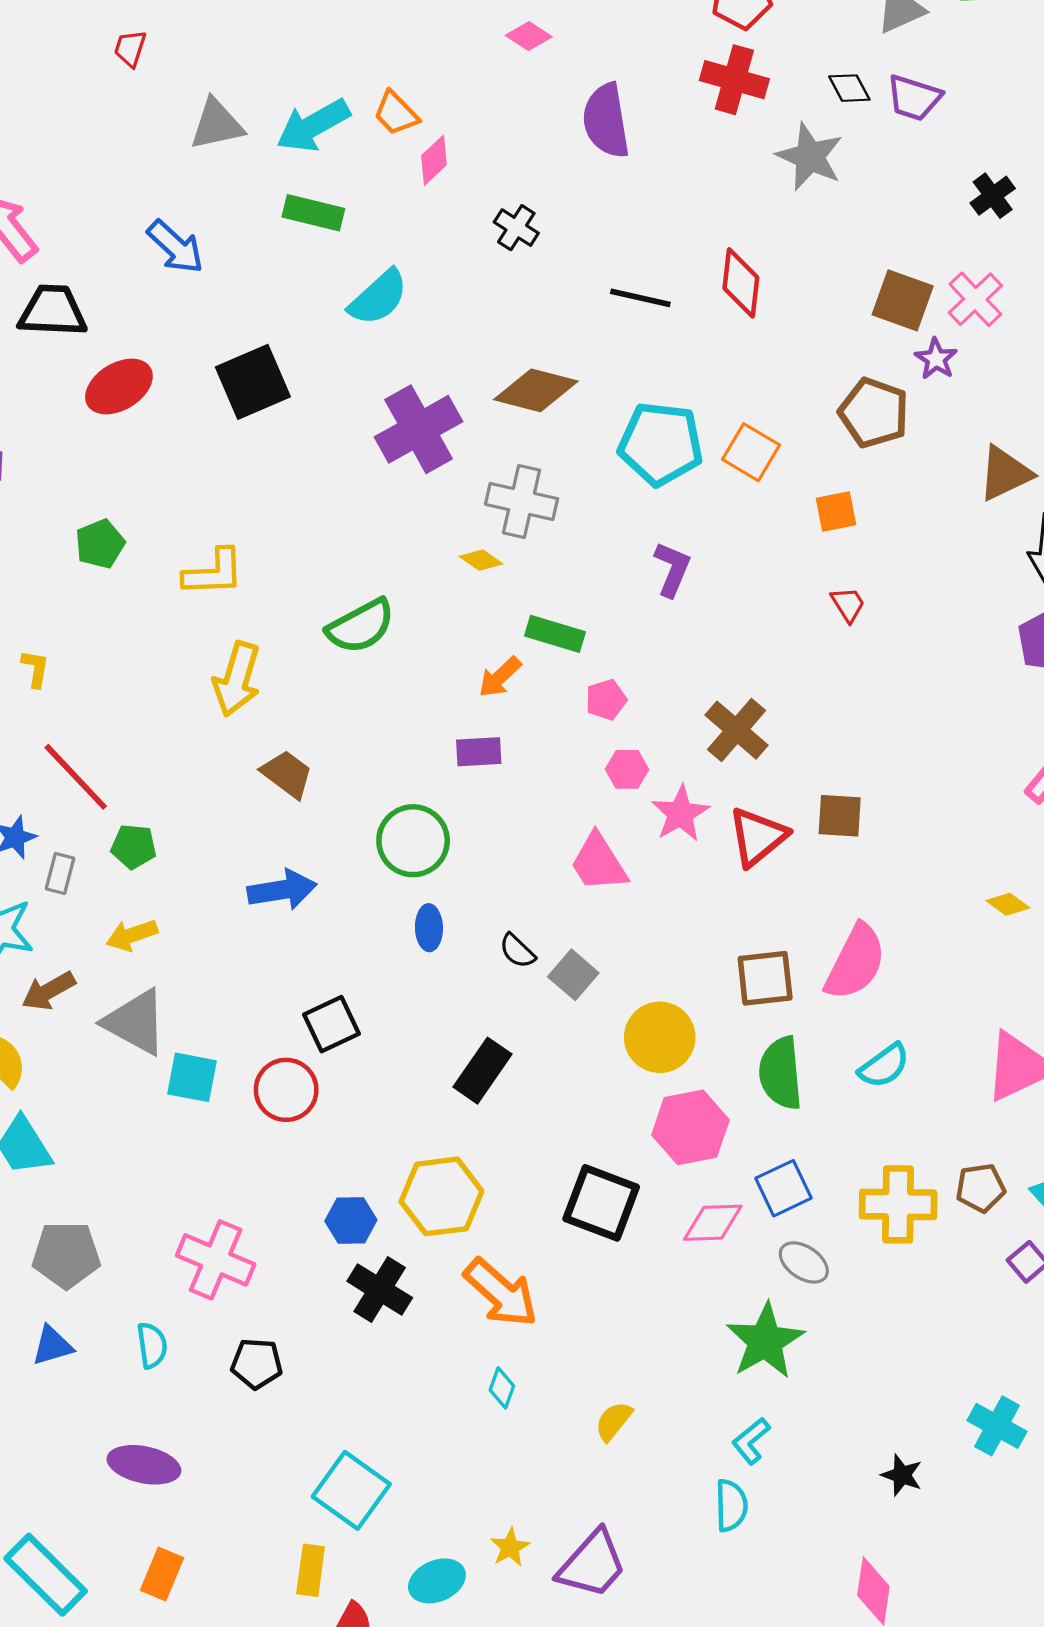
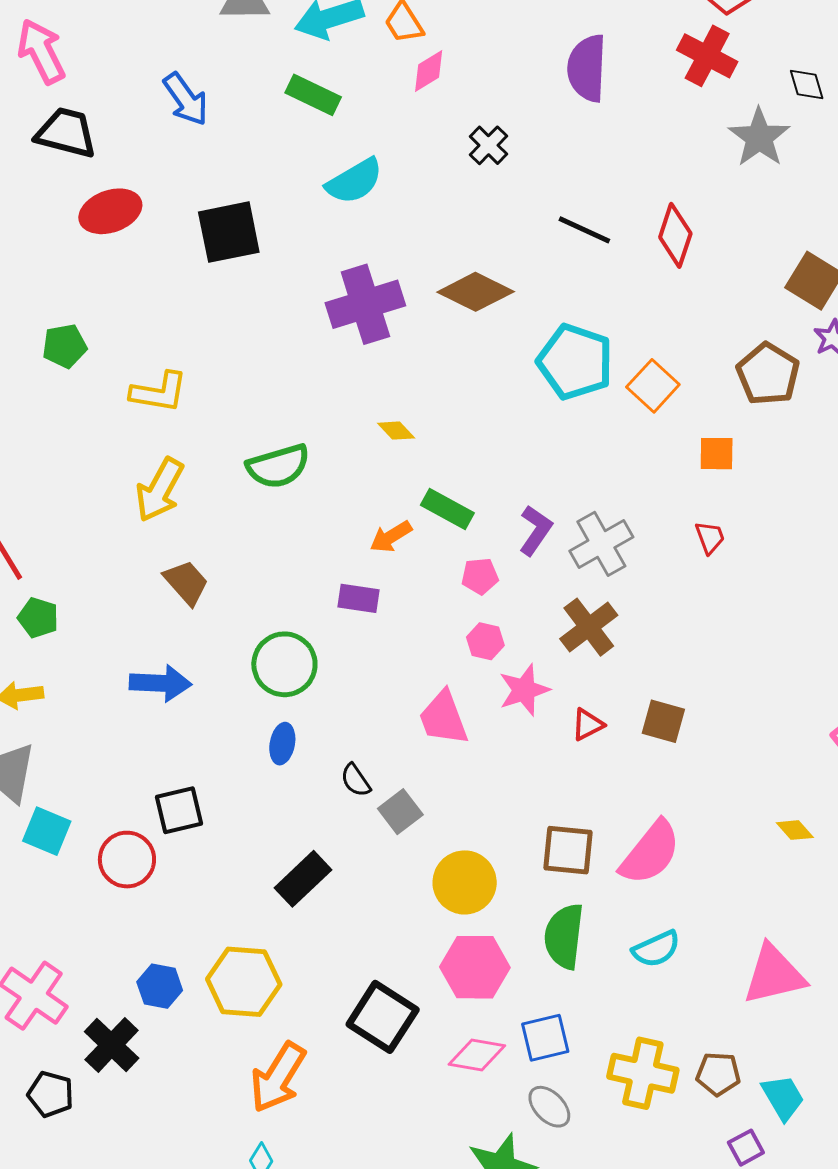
gray cross: (522, 501) -> (601, 544), moved, turned 36
purple L-shape: (672, 569) -> (536, 530), moved
red triangle: (758, 837) -> (588, 725), size x0.6
black cross: (380, 1289) -> (112, 1045), moved
orange arrow: (501, 1293) -> (278, 1077), turned 68

